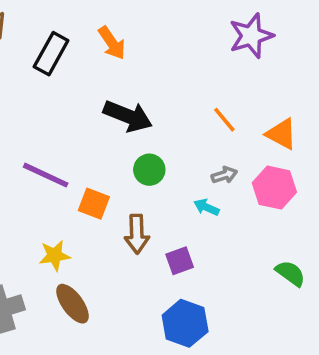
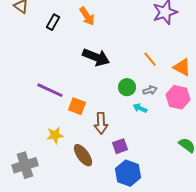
black rectangle: (51, 54) -> (53, 22), size x0.7
green circle: (149, 170) -> (127, 87), moved
purple square: (180, 261) -> (120, 146), moved
brown ellipse: (72, 304) -> (83, 155), moved

